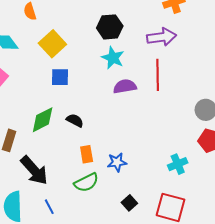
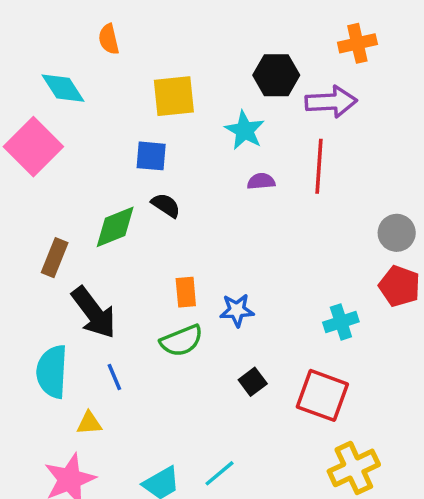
black hexagon: (110, 27) -> (276, 75), moved
yellow square: (52, 44) -> (174, 96), moved, turned 32
purple semicircle: (125, 86) -> (261, 181), size x0.7
black semicircle: (75, 120) -> (166, 205), moved

